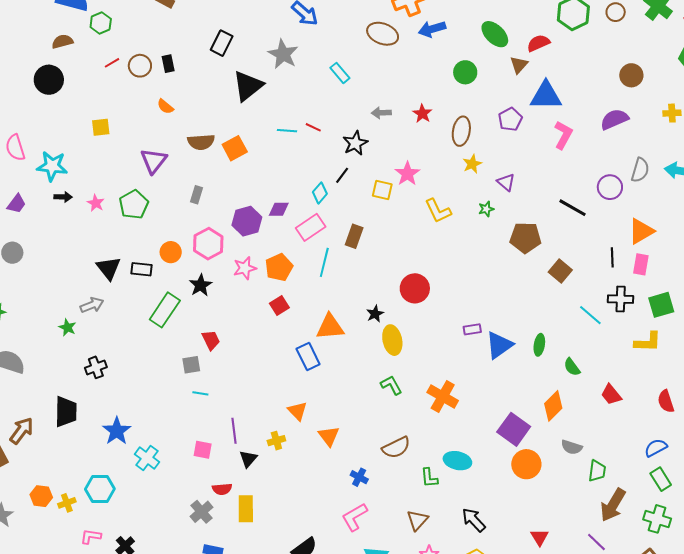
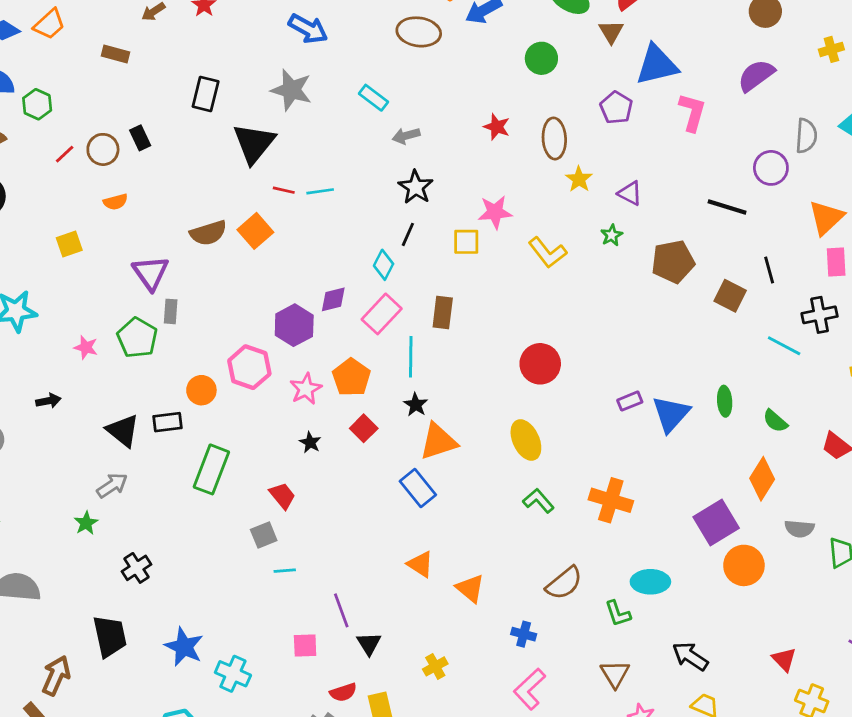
orange semicircle: (165, 106) -> (115, 202), moved, turned -42
gray arrow: (381, 113) -> (406, 136), moved
red line: (313, 127) -> (284, 190), moved
pink star: (407, 174) -> (495, 212), turned -30
gray rectangle: (197, 195) -> (171, 311), moved
black arrow: (63, 197) -> (48, 401), moved
black line: (612, 257) -> (769, 270), moved
black star: (201, 285) -> (310, 442), moved, size x0.7
black star: (375, 314) -> (416, 405), moved
green star: (67, 327) -> (86, 523), turned 30
purple square: (514, 429) -> (716, 522), turned 36
yellow cross: (276, 441) -> (435, 666), moved

